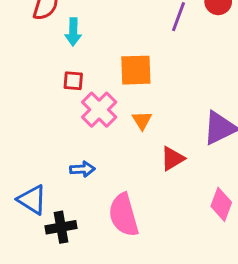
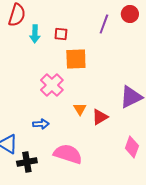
red square: (73, 81) -> (61, 34), moved
orange triangle: (142, 120) -> (80, 109), moved
pink semicircle: (124, 215) -> (68, 154), turned 124

